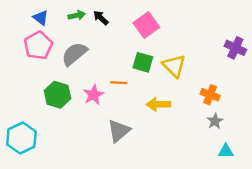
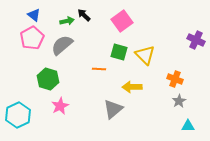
green arrow: (77, 15) -> (67, 21), moved
pink star: (94, 95) -> (60, 106), moved
gray triangle: (119, 131) -> (113, 109), moved

